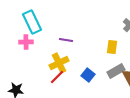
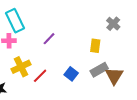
purple line: (66, 40) -> (49, 39), turned -56
yellow cross: (59, 63) -> (21, 67), moved

